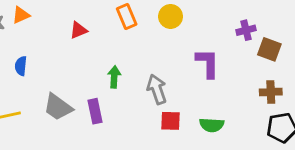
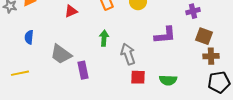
brown square: (269, 49) -> (204, 36), moved
purple L-shape: (208, 63) -> (165, 35), turned 85
green arrow: (114, 77) -> (104, 38), moved
gray trapezoid: (58, 107) -> (61, 54), moved

